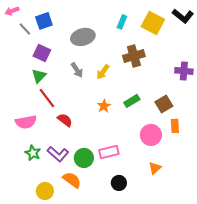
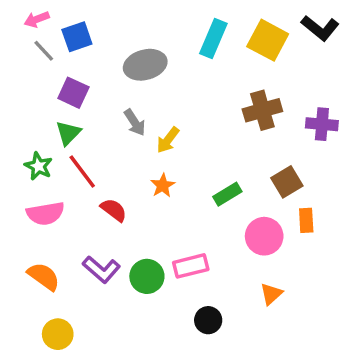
pink arrow: (12, 11) -> (37, 19), moved
cyan rectangle: (122, 22) -> (213, 38), size x1.5
brown cross: (134, 56) -> (262, 110), moved
yellow arrow: (103, 72) -> (168, 140), moved
green rectangle: (132, 101) -> (227, 194), moved
orange star: (104, 106) -> (163, 185), moved
green star: (33, 153) -> (38, 166), moved
orange semicircle: (72, 180) -> (44, 276), moved
yellow circle: (45, 191) -> (58, 334), moved

